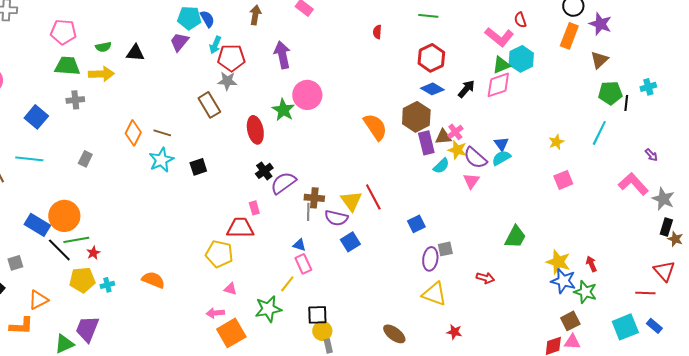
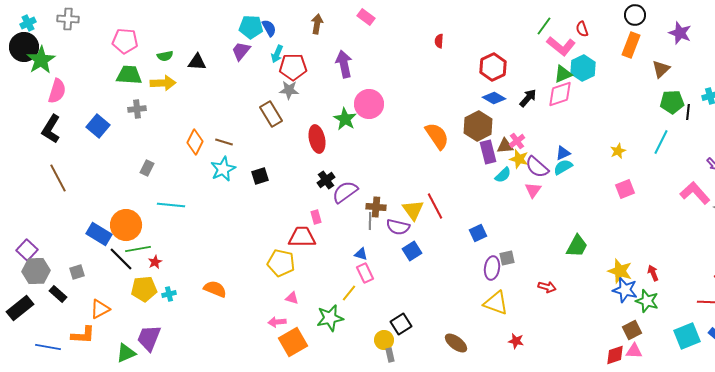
green line: (428, 16) -> (544, 26), moved, turned -60
purple star: (600, 24) -> (680, 33), moved
blue triangle: (501, 144) -> (563, 153), turned 42
cyan line: (29, 159) -> (171, 205), moved
black square: (317, 315) -> (401, 324), moved, turned -30

